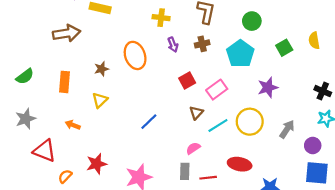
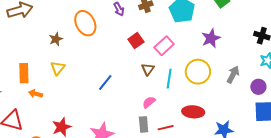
orange rectangle: (65, 82) -> (24, 73), moved
cyan line: (218, 125) -> (169, 79), turned -42

